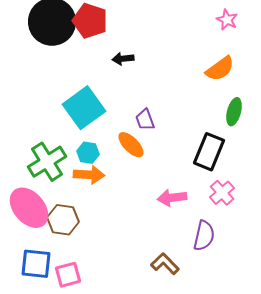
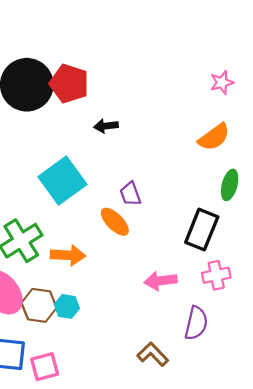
pink star: (227, 20) -> (222, 82), turned 30
cyan hexagon: (88, 153) -> (67, 306), moved
pink cross: (222, 193) -> (216, 275), turned 30

